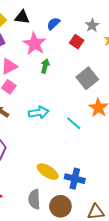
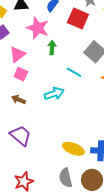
red square: (77, 42) -> (78, 18), size x1.5
cyan line: (74, 123) -> (74, 72), moved

